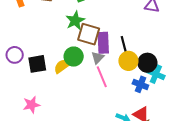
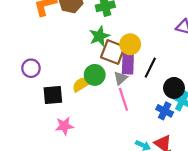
black line: (124, 46) -> (150, 68), turned 36
yellow circle: (128, 61) -> (130, 44), moved
black square: (37, 64) -> (53, 95), moved
pink star: (31, 105) -> (64, 126), moved

